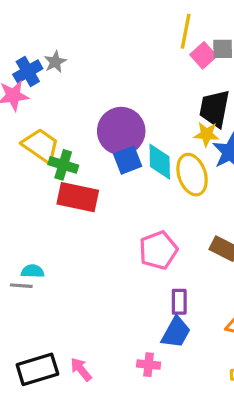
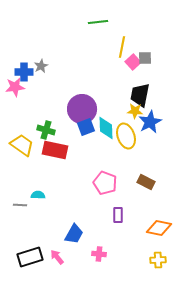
blue cross: (28, 71) -> (24, 72), turned 30
yellow trapezoid: (41, 146) -> (22, 145), moved
pink pentagon: (158, 250) -> (105, 183), turned -30
cyan semicircle: (33, 271) -> (38, 195), moved
blue trapezoid: (176, 332) -> (74, 234), moved

